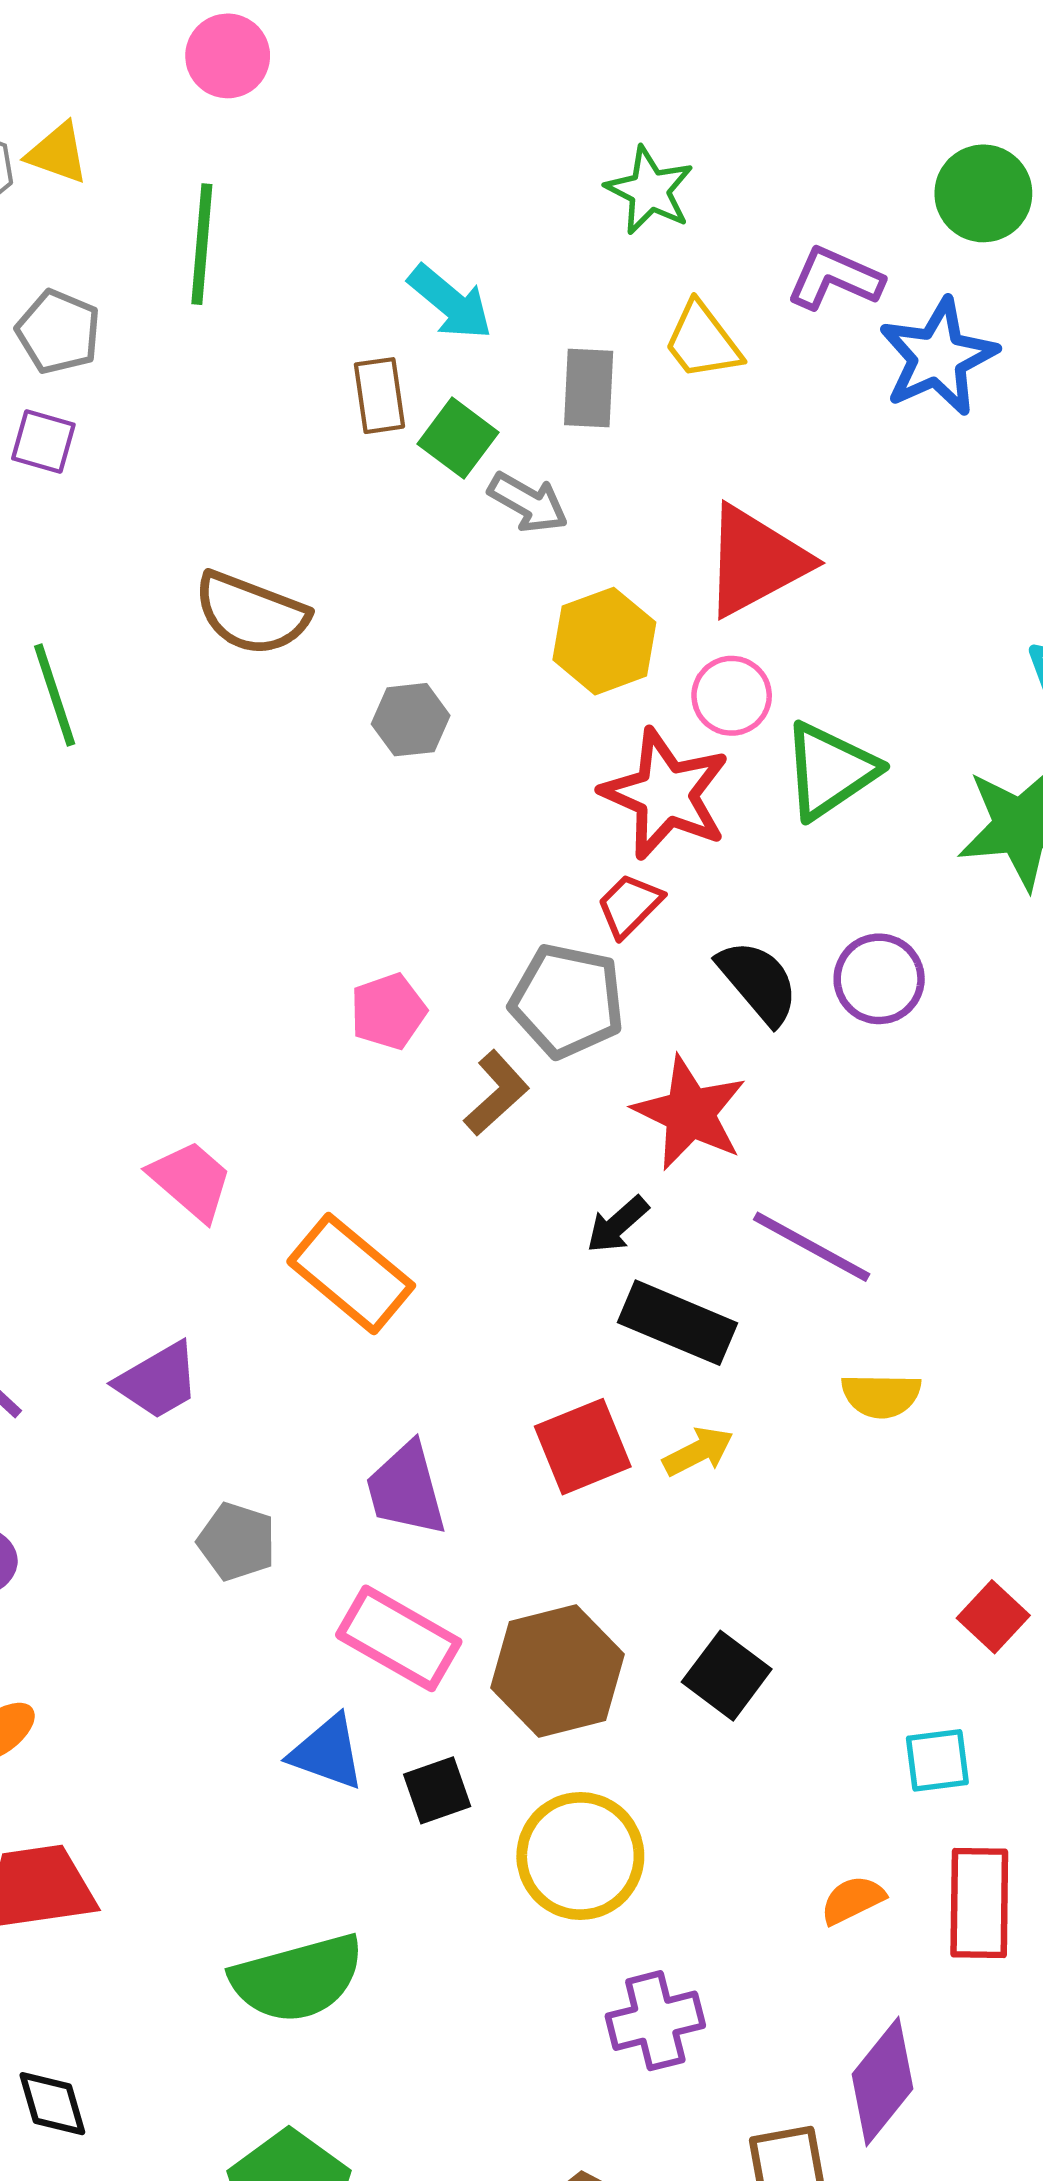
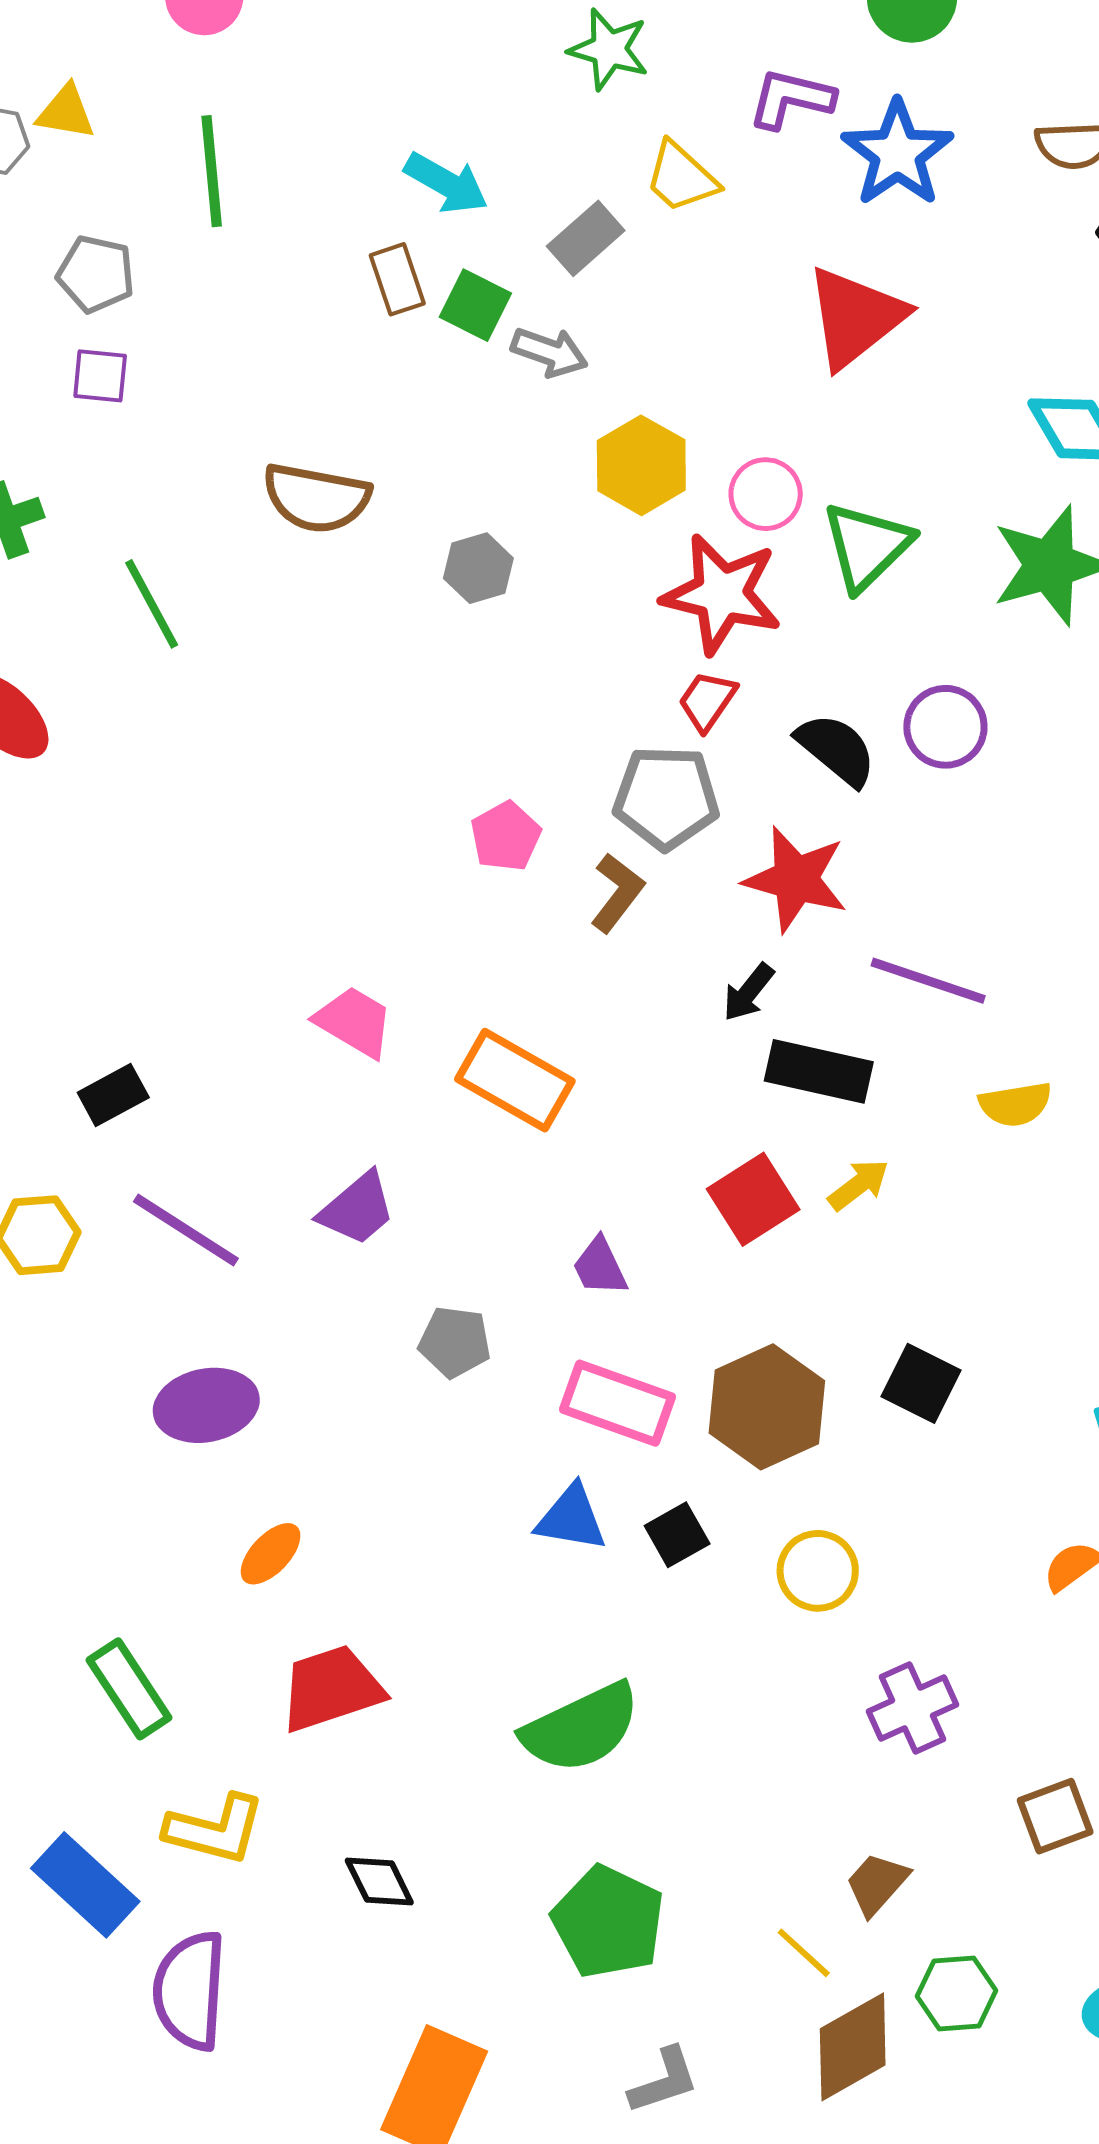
gray rectangle: (589, 388) -> (586, 238), turned 56
red triangle: (756, 561) -> (855, 317), moved
purple trapezoid: (406, 1489) -> (600, 1267), size x0.7
yellow circle: (580, 1856) -> (818, 1571), size x0.7

